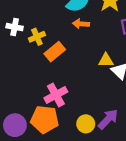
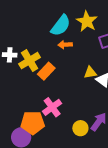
yellow cross: (37, 37) -> (30, 61), size x1.5
orange pentagon: (45, 119) -> (33, 123), moved

